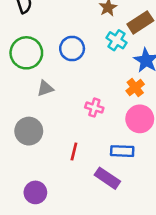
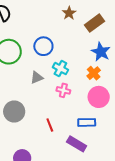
cyan cross: (117, 40) -> (60, 69), moved
gray triangle: (45, 88) -> (37, 78), moved
red line: (74, 151) -> (50, 125), turned -32

